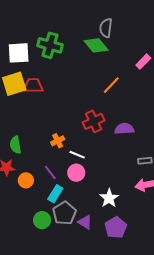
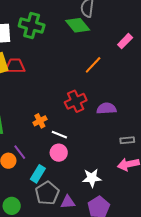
purple line: (50, 172) -> (20, 152), moved
white star: (109, 198) -> (92, 178), turned 30
green circle: (42, 220) -> (12, 206), moved
purple triangle: (85, 222) -> (68, 202), turned -35

